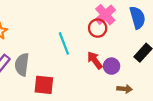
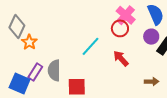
cyan line: (64, 43) -> (91, 46), turned 70
purple circle: (112, 66) -> (151, 37), moved

